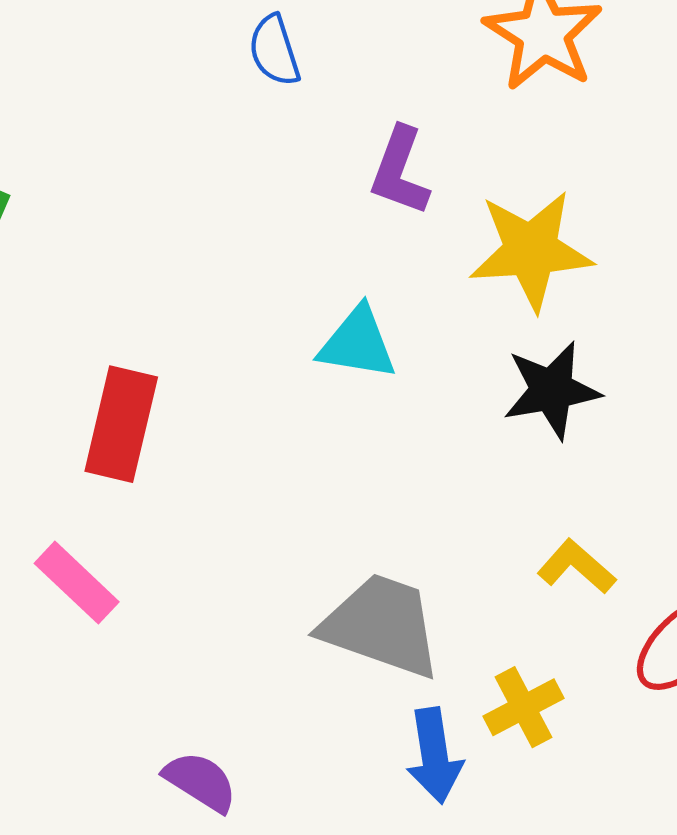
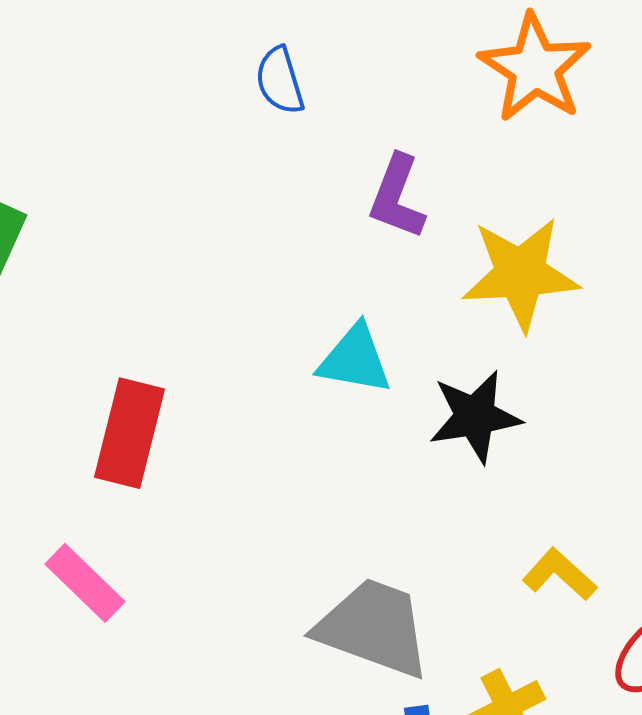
black star: (552, 390) -> (475, 417), moved

